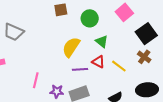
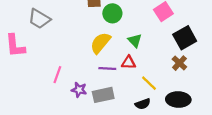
green circle: (90, 18) -> (112, 13), moved
red triangle: (98, 62) -> (129, 63), turned -32
yellow line: (119, 66) -> (149, 83), moved

